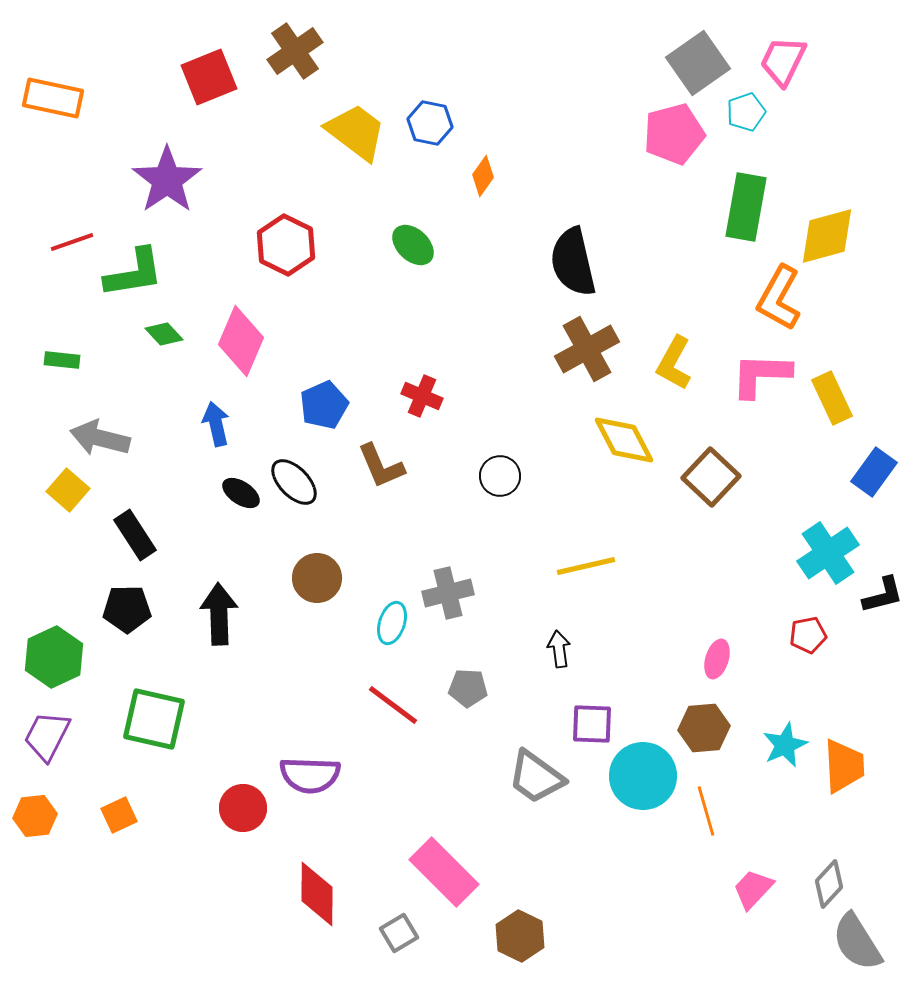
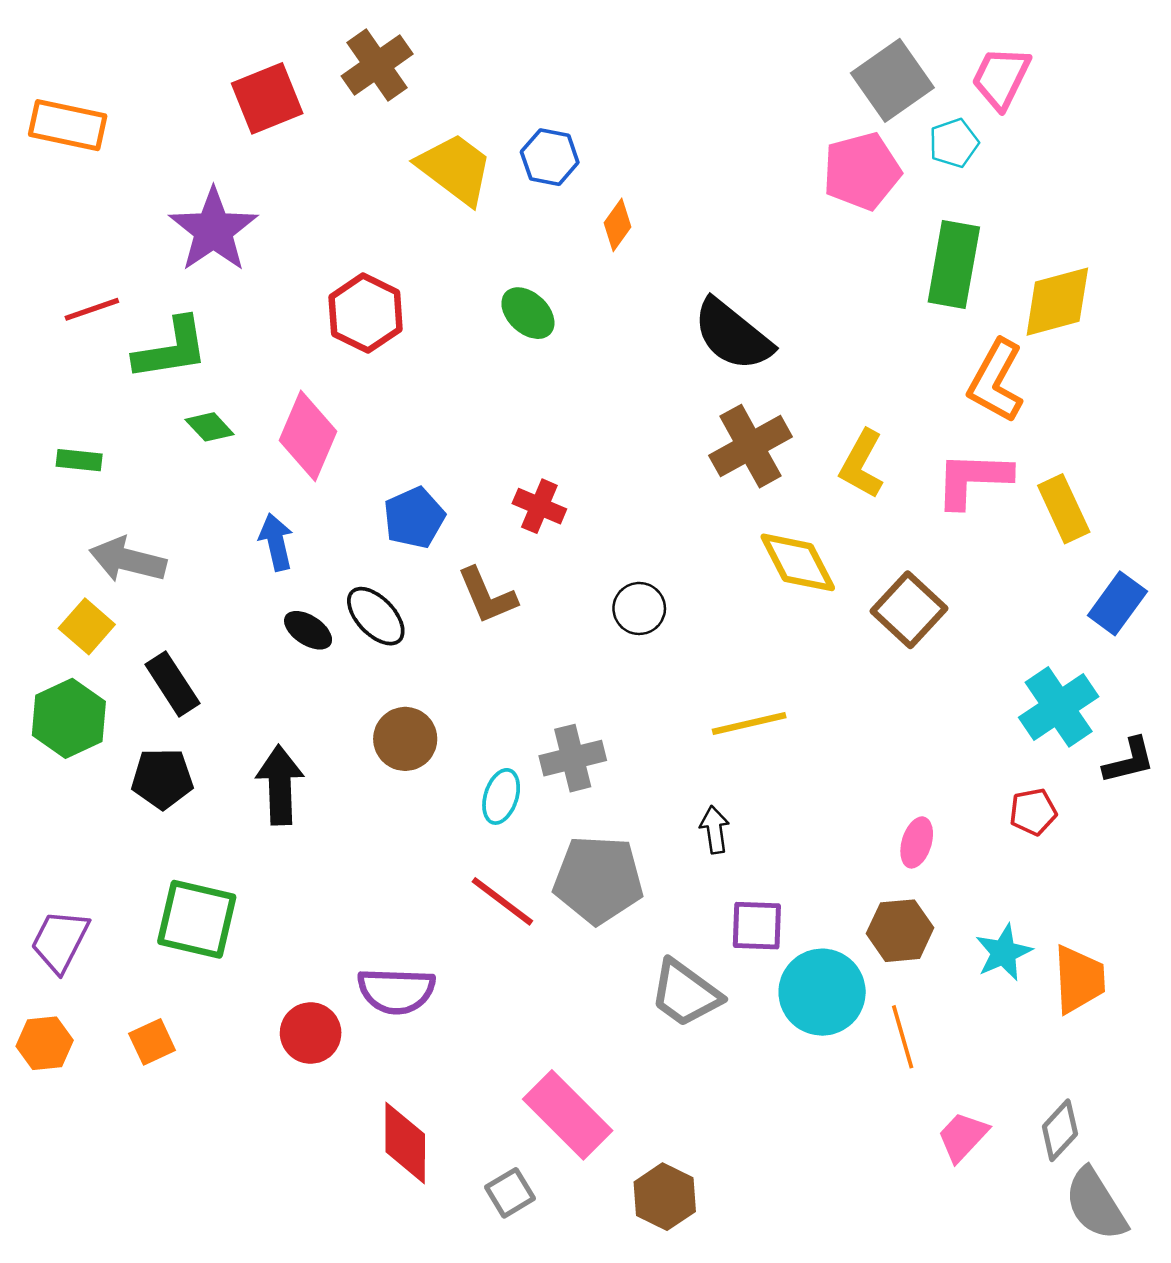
black semicircle: (573, 262) -> (733, 335), turned -38
green hexagon: (54, 657) -> (69, 718), moved
gray pentagon: (468, 688) -> (598, 880), size x1.8

